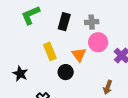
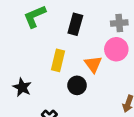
gray cross: (92, 22) -> (119, 23), moved
yellow rectangle: (50, 51) -> (58, 60), turned 36

